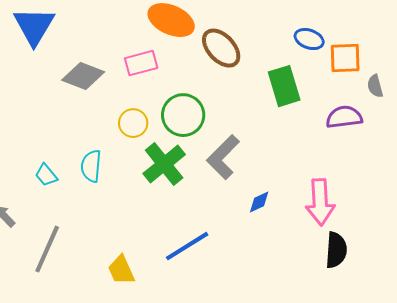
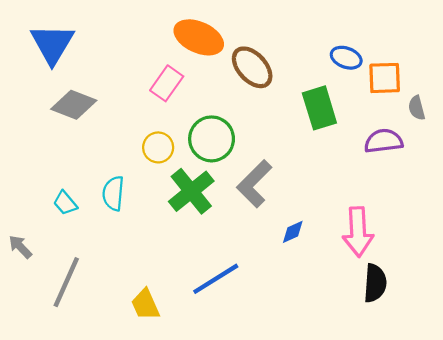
pink rectangle: (141, 63) -> (167, 83), turned -40
gray diamond: (83, 76) -> (74, 105), moved

